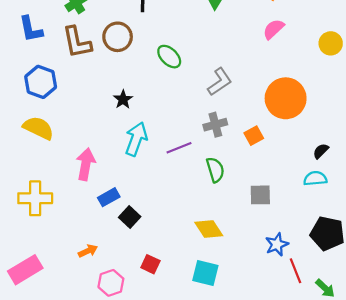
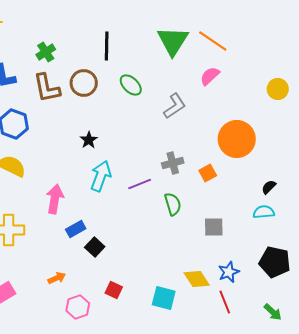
pink semicircle: (274, 29) -> (210, 76), moved
green ellipse: (169, 57) -> (131, 85), moved
gray L-shape: (220, 82) -> (175, 106), moved
yellow diamond: (209, 229) -> (197, 279), moved
red line: (295, 271) -> (225, 302), moved

